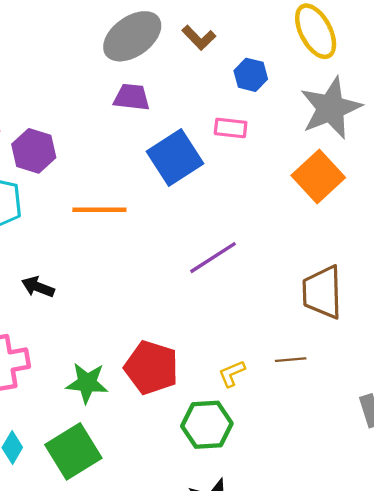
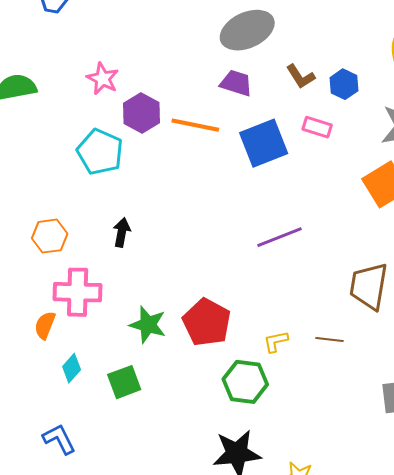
brown L-shape: (199, 38) -> (301, 76), moved
orange line: (99, 210) -> (195, 125), moved
black arrow: (38, 287) -> (122, 232), turned 68
green square: (73, 451) -> (124, 382), size x0.7

